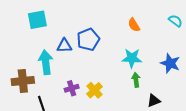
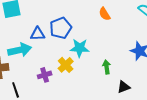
cyan star: (132, 58) -> (80, 48), moved
cyan arrow: (46, 62) -> (20, 50), turned 85
yellow cross: (94, 90) -> (66, 65), moved

